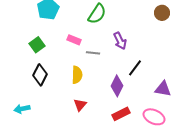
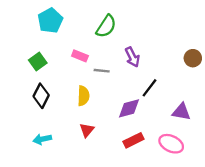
brown circle: (162, 13) -> (193, 58), moved
purple diamond: (117, 86) -> (129, 108), turned 50
cyan arrow: (22, 109) -> (42, 139), moved

